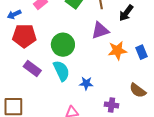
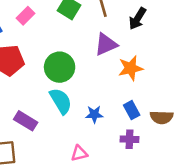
blue rectangle: (142, 52) -> (132, 110), moved
purple rectangle: (32, 68) -> (26, 121), moved
brown semicircle: (138, 90) -> (162, 117), turned -30

